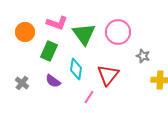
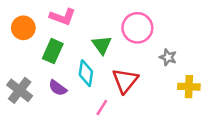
green triangle: (84, 34) -> (102, 45), moved, size x0.7
gray cross: (22, 83) -> (20, 90), size x1.5

